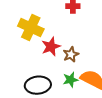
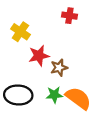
yellow cross: (31, 28) -> (20, 32), size x0.7

